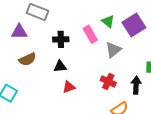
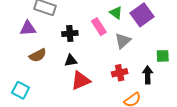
red cross: (108, 81) -> (120, 73), turned -35
red triangle: (69, 87) -> (81, 81), size x1.5

